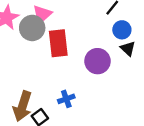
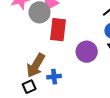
brown arrow: (22, 106) -> (36, 65), moved

